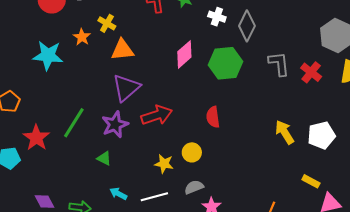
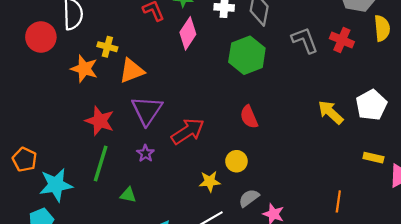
orange star: (82, 37) -> (84, 69), size x1.4
pink diamond: (184, 54) -> (188, 33), moved
cyan star: (48, 55) -> (56, 185), moved
purple star: (115, 125) -> (145, 153), size x0.6
red star: (36, 138) -> (100, 121), moved
green triangle: (104, 158) -> (128, 195), moved

